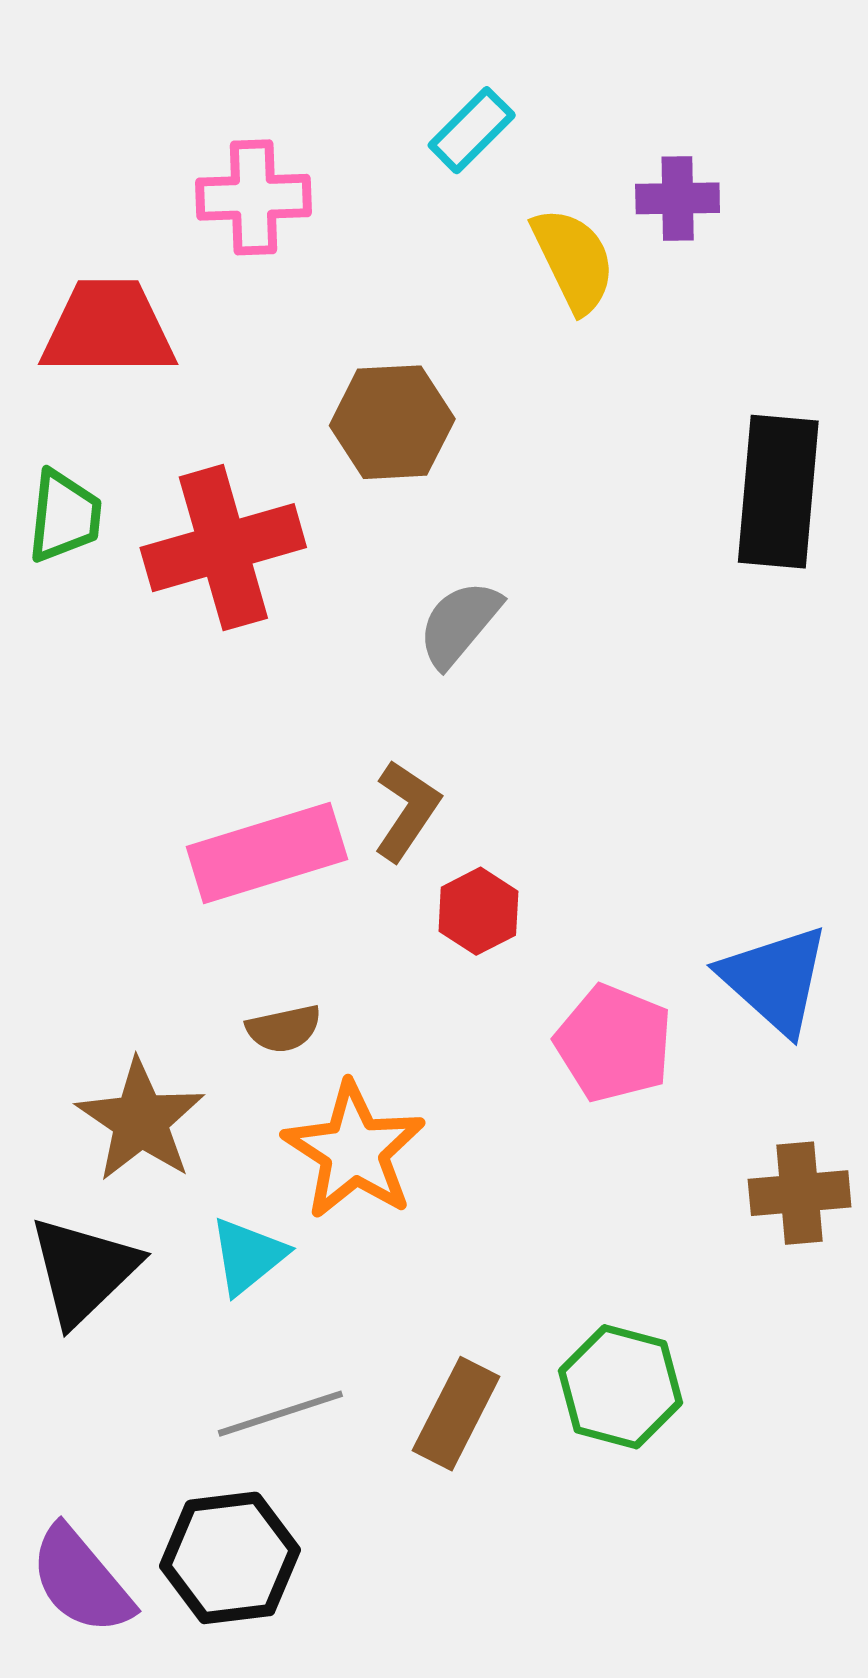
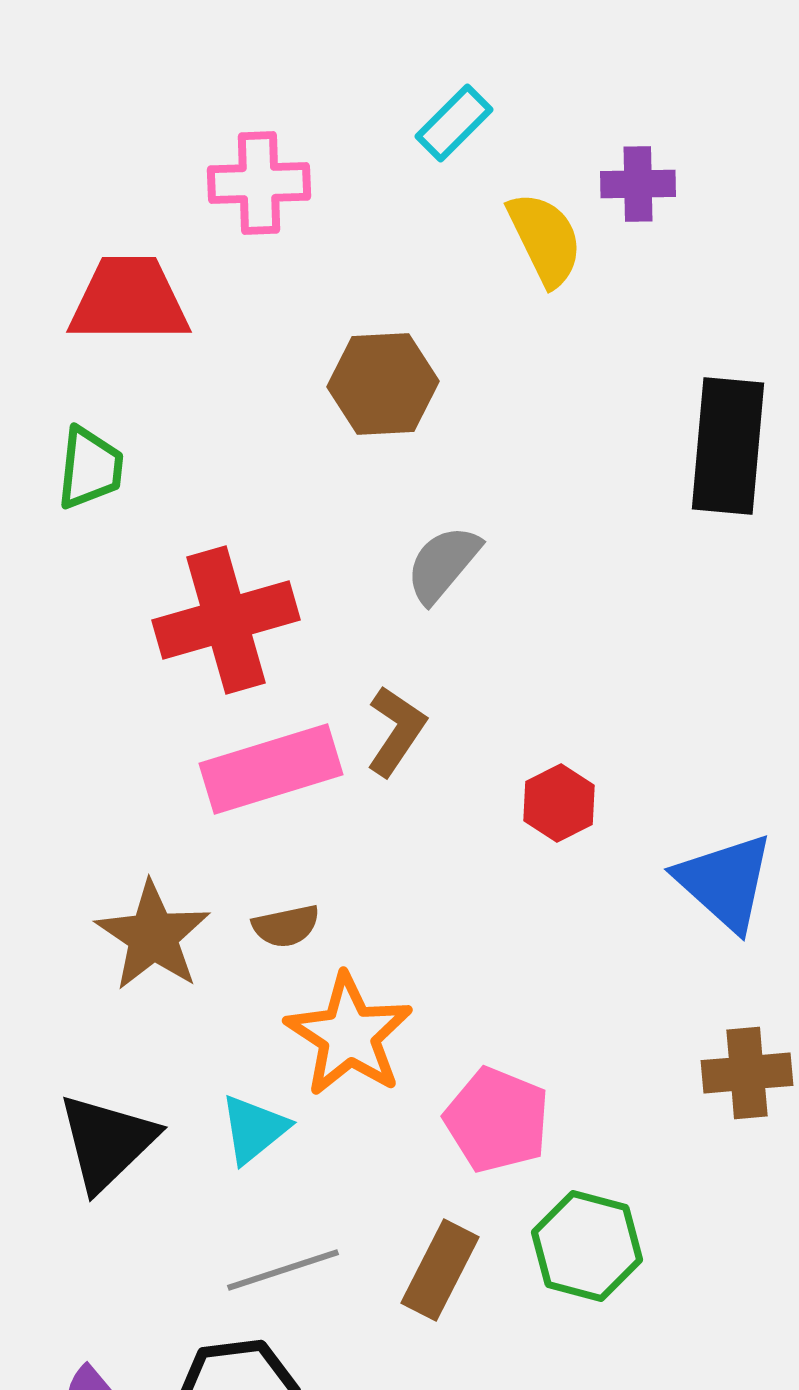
red cross: (223, 548) -> (226, 620), moved
red hexagon: (478, 911) -> (559, 803), moved
pink pentagon: (614, 1043) -> (497, 1120), moved
brown star: (140, 1120) -> (153, 936), moved

